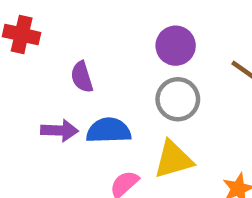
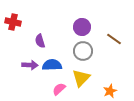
yellow triangle: (173, 160) -> (81, 78), turned -30

